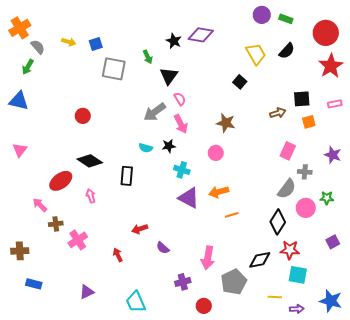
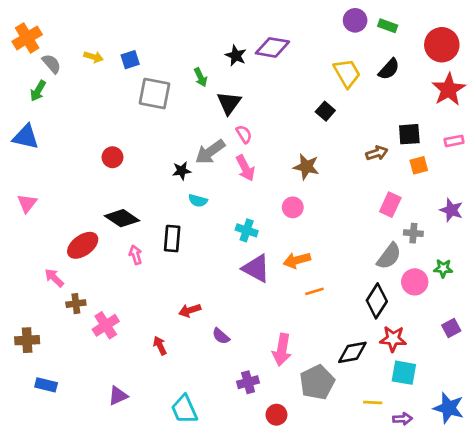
black star: (169, 146) -> (182, 171), moved
pink arrow: (91, 196) -> (136, 255), moved

